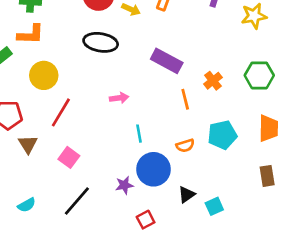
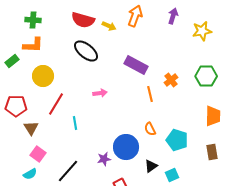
black ellipse: (101, 42) -> (86, 51), turned 30
cyan line: (139, 134) -> (75, 123), moved
cyan pentagon: (222, 135) -> (177, 140), moved, turned 30
orange semicircle: (185, 146) -> (150, 129), turned 80
pink square: (69, 157) -> (38, 154), moved

